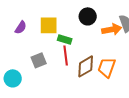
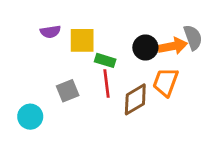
black circle: (88, 16) -> (145, 48), moved
purple semicircle: (21, 27) -> (50, 32), moved, turned 48
orange trapezoid: (107, 67) -> (166, 82), moved

